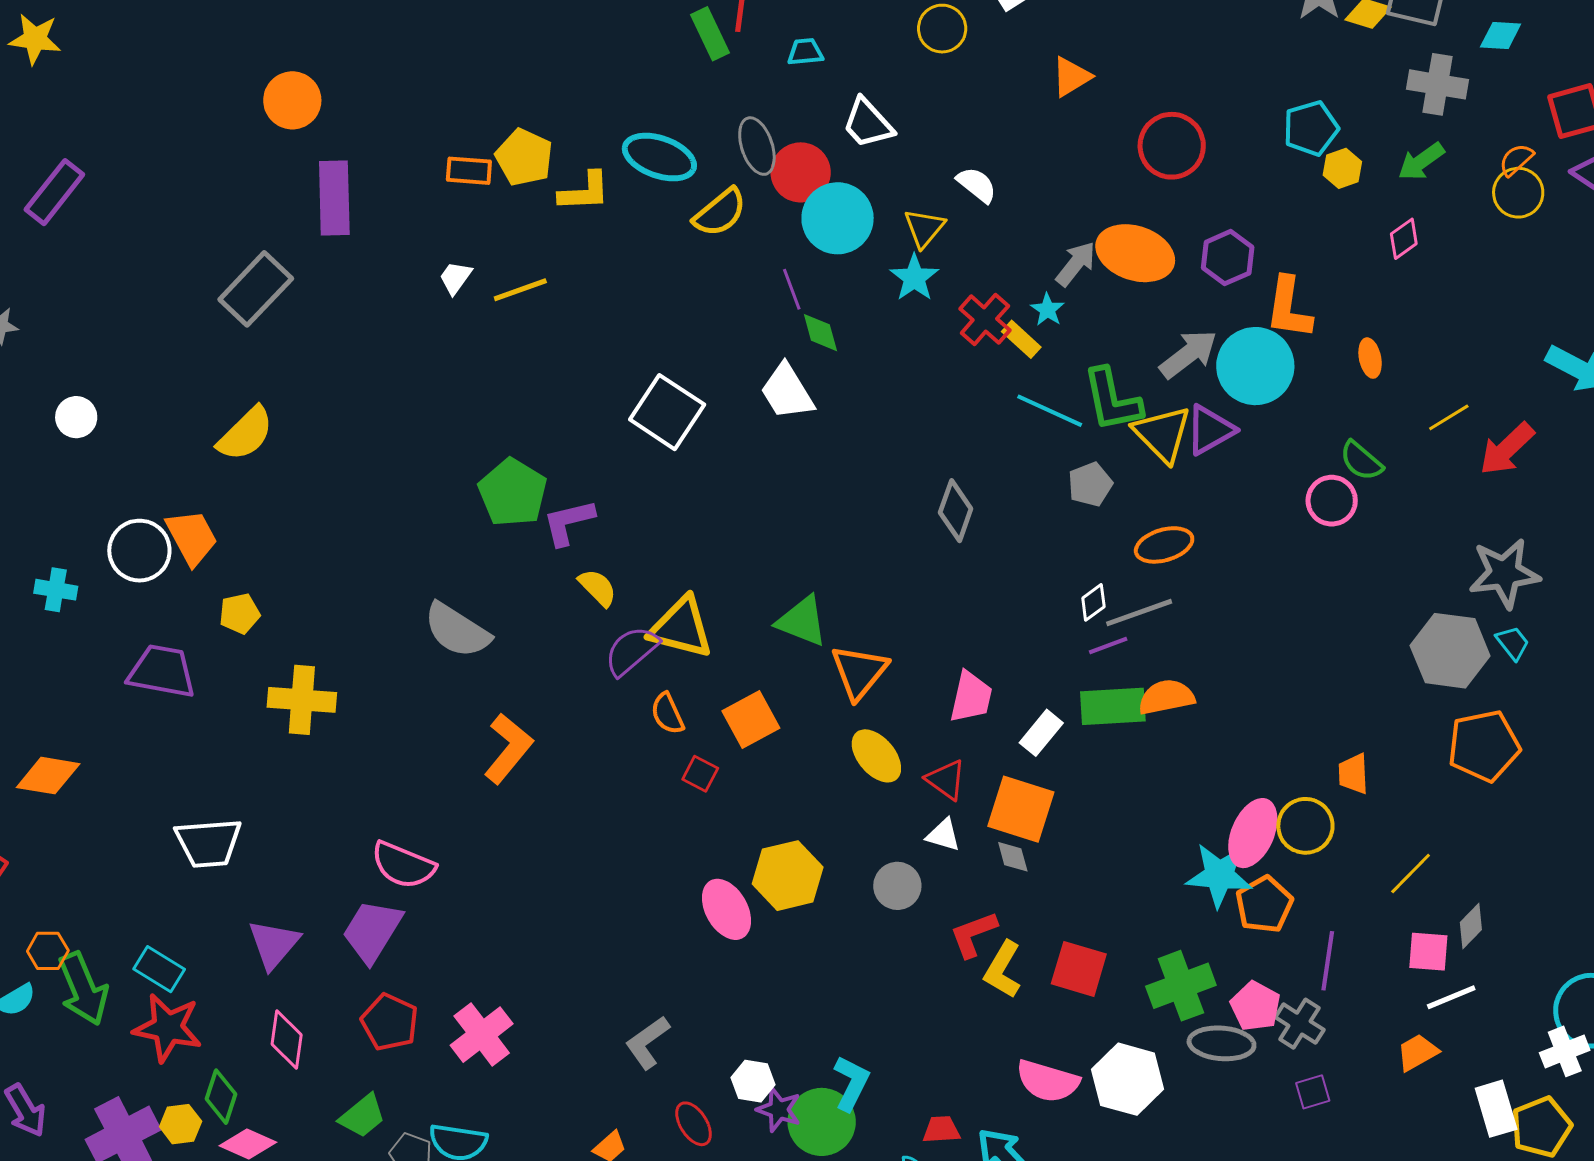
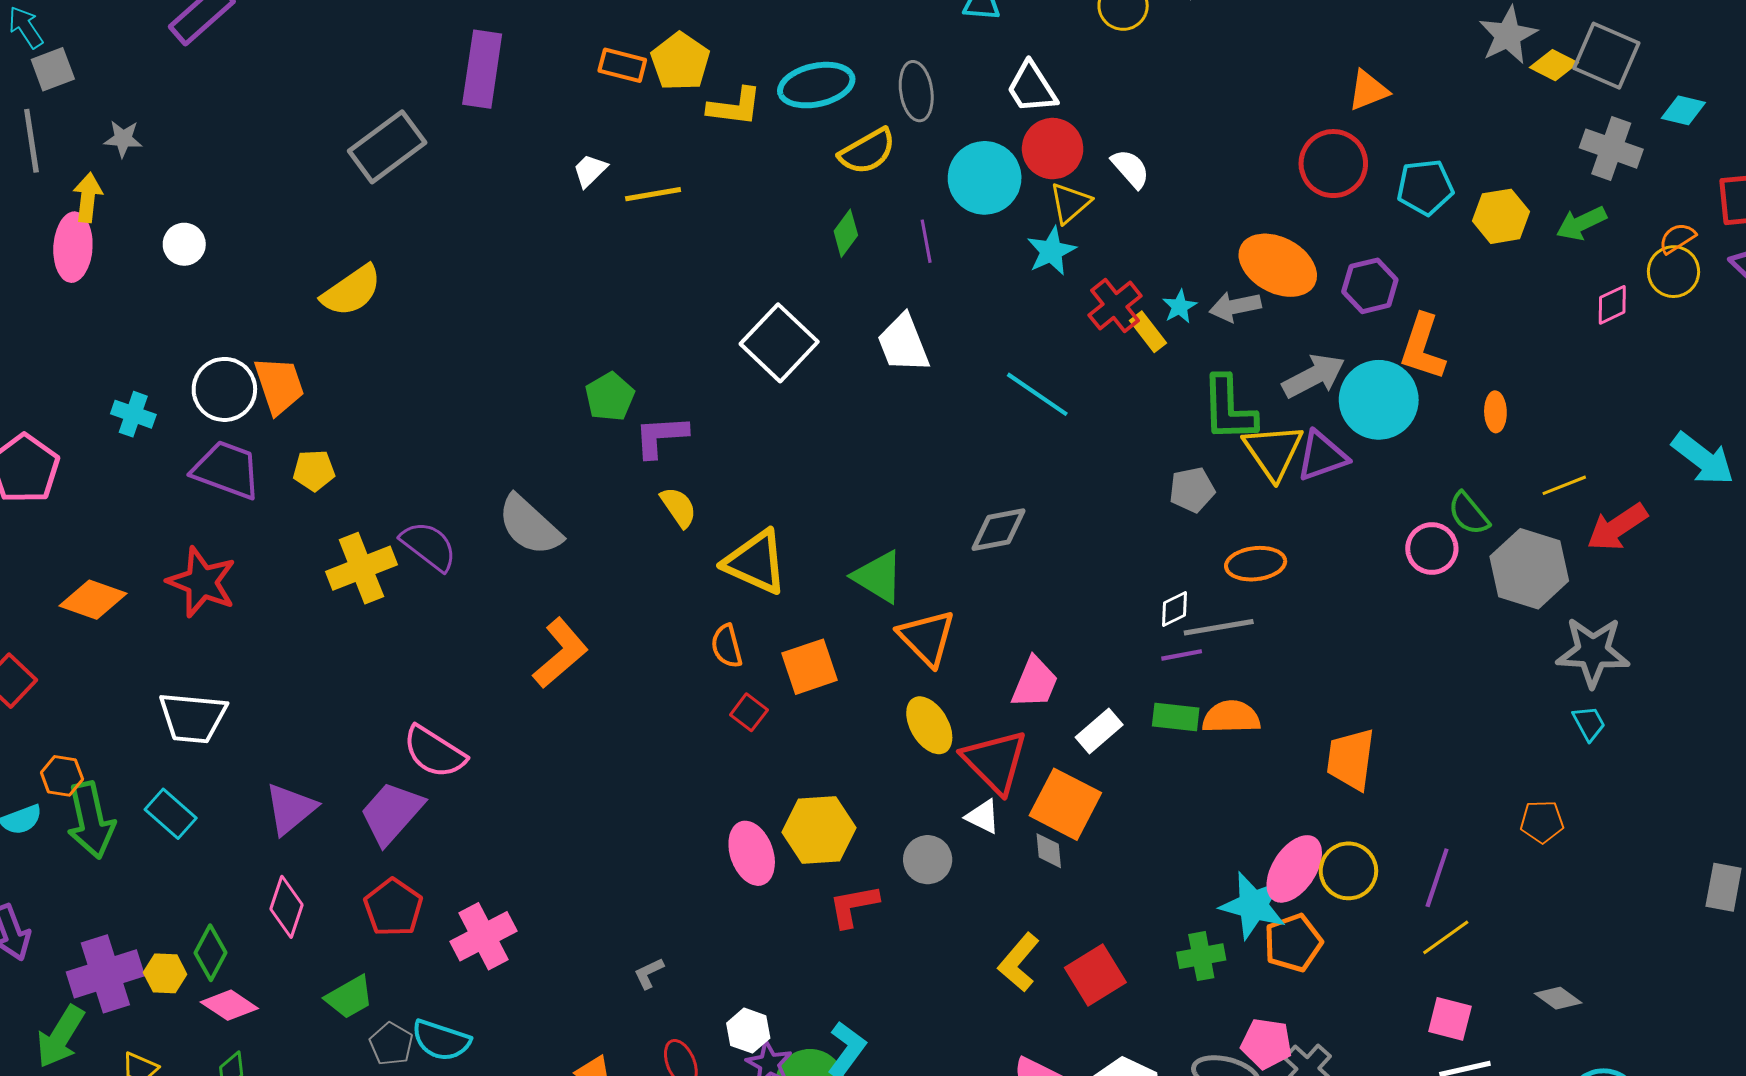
orange triangle: (1071, 77) -> (1368, 90), moved
cyan pentagon: (1311, 128) -> (1425, 187), moved
cyan ellipse: (659, 157) -> (816, 85), turned -42
yellow hexagon: (1342, 168) -> (1501, 216), size x1.4
red circle: (801, 172) -> (1053, 149), moved
pink diamond: (1404, 239) -> (1612, 305), moved
gray arrow: (1076, 264) -> (1235, 307), moved, turned -150
green diamond: (820, 333) -> (846, 233), moved, turned 42
cyan line: (1050, 411) -> (1037, 394), moved
green pentagon: (513, 493) -> (610, 397), size x0.7
gray diamond: (956, 511) -> (998, 530), moved, turned 50
purple semicircle: (632, 651) -> (429, 546), moved, turned 68
gray hexagon: (1450, 651) -> (1529, 569), moved
purple trapezoid: (162, 671) -> (227, 470), moved
orange triangle: (859, 672) -> (927, 638), turned -34
yellow cross: (302, 700) -> (361, 568), turned -36
green rectangle: (1113, 706) -> (1176, 717), size x0.7
orange pentagon: (1484, 746) -> (1542, 822), size x0.6
orange trapezoid: (1353, 774) -> (1351, 759), moved, size x1.5
red triangle: (946, 780) -> (995, 761), size x1.6
white trapezoid: (208, 843) -> (193, 718), moved
gray diamond: (1471, 926) -> (1558, 998), moved, turned 72
red L-shape: (973, 934) -> (854, 906), moved
purple line: (1328, 961) -> (1437, 878), moved
red square: (1079, 969) -> (1095, 975), turned 32
green cross: (1181, 986) -> (1201, 956), moved, size x0.7
pink pentagon: (1255, 1006) -> (1266, 1044), turned -30
red star: (168, 1028) -> (202, 582), moved
gray L-shape: (647, 1042) -> (649, 973), size x0.6

